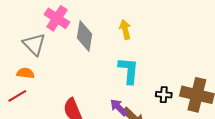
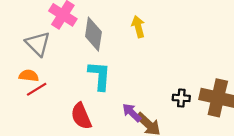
cyan L-shape: (129, 70) -> (100, 76), moved
red line: (17, 96) -> (37, 89), moved

